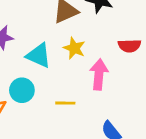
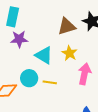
yellow line: (65, 103) -> (50, 82), moved

